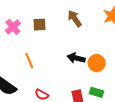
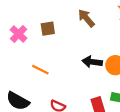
orange line: (29, 61) -> (40, 70), turned -35

